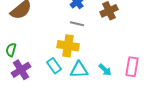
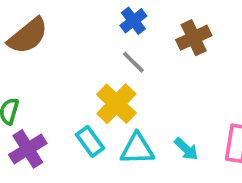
gray line: (77, 24) -> (133, 62), turned 32
yellow cross: (68, 46) -> (116, 104), turned 35

